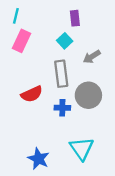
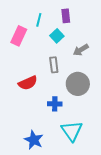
cyan line: (16, 16) -> (39, 20), moved
gray rectangle: (61, 74) -> (54, 65), size x0.7
blue cross: (62, 108) -> (55, 104), moved

